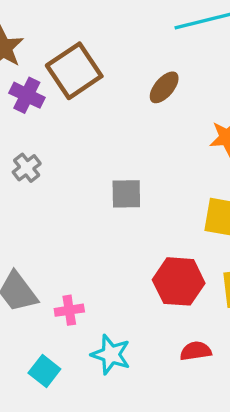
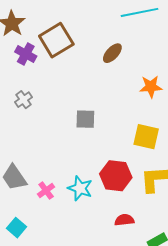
pink cross: (69, 310) -> (46, 191), turned -30
cyan star: (111, 355) -> (80, 188), moved
cyan square: (44, 371) -> (16, 228), moved

